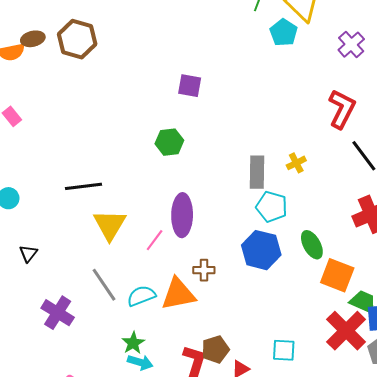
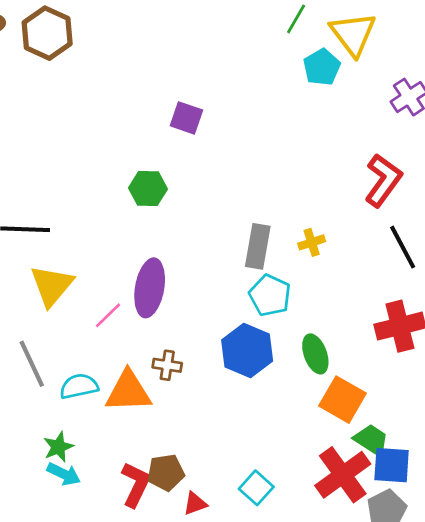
cyan square: (284, 350) -> (256, 488), turned 30

